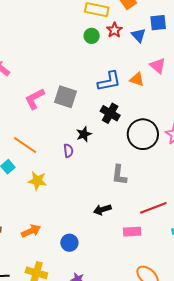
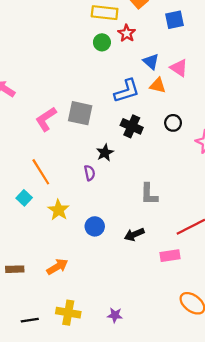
blue triangle: (139, 35) -> (151, 62), moved
black circle: (143, 134) -> (173, 123), moved, size x0.5
orange line: (25, 145) -> (41, 172), turned 30
yellow star: (37, 181) -> (59, 210), turned 30
blue circle: (69, 243) -> (95, 226), moved

